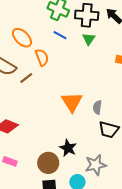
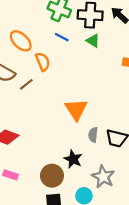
green triangle: (89, 39) -> (93, 41), turned -32
gray semicircle: (97, 107) -> (93, 135), moved
gray star: (96, 165) -> (103, 177), turned -30

